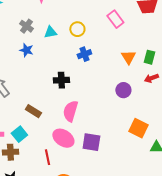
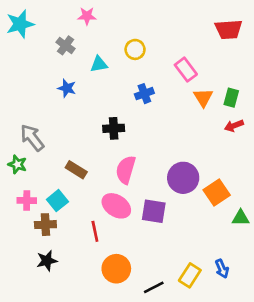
pink rectangle: (115, 19) -> (186, 70), moved
gray cross: (26, 26) -> (66, 45), moved
yellow circle: (77, 29) -> (135, 49), moved
purple circle: (123, 90) -> (183, 178), moved, size x1.5
orange square: (138, 128) -> (217, 192), turned 30

